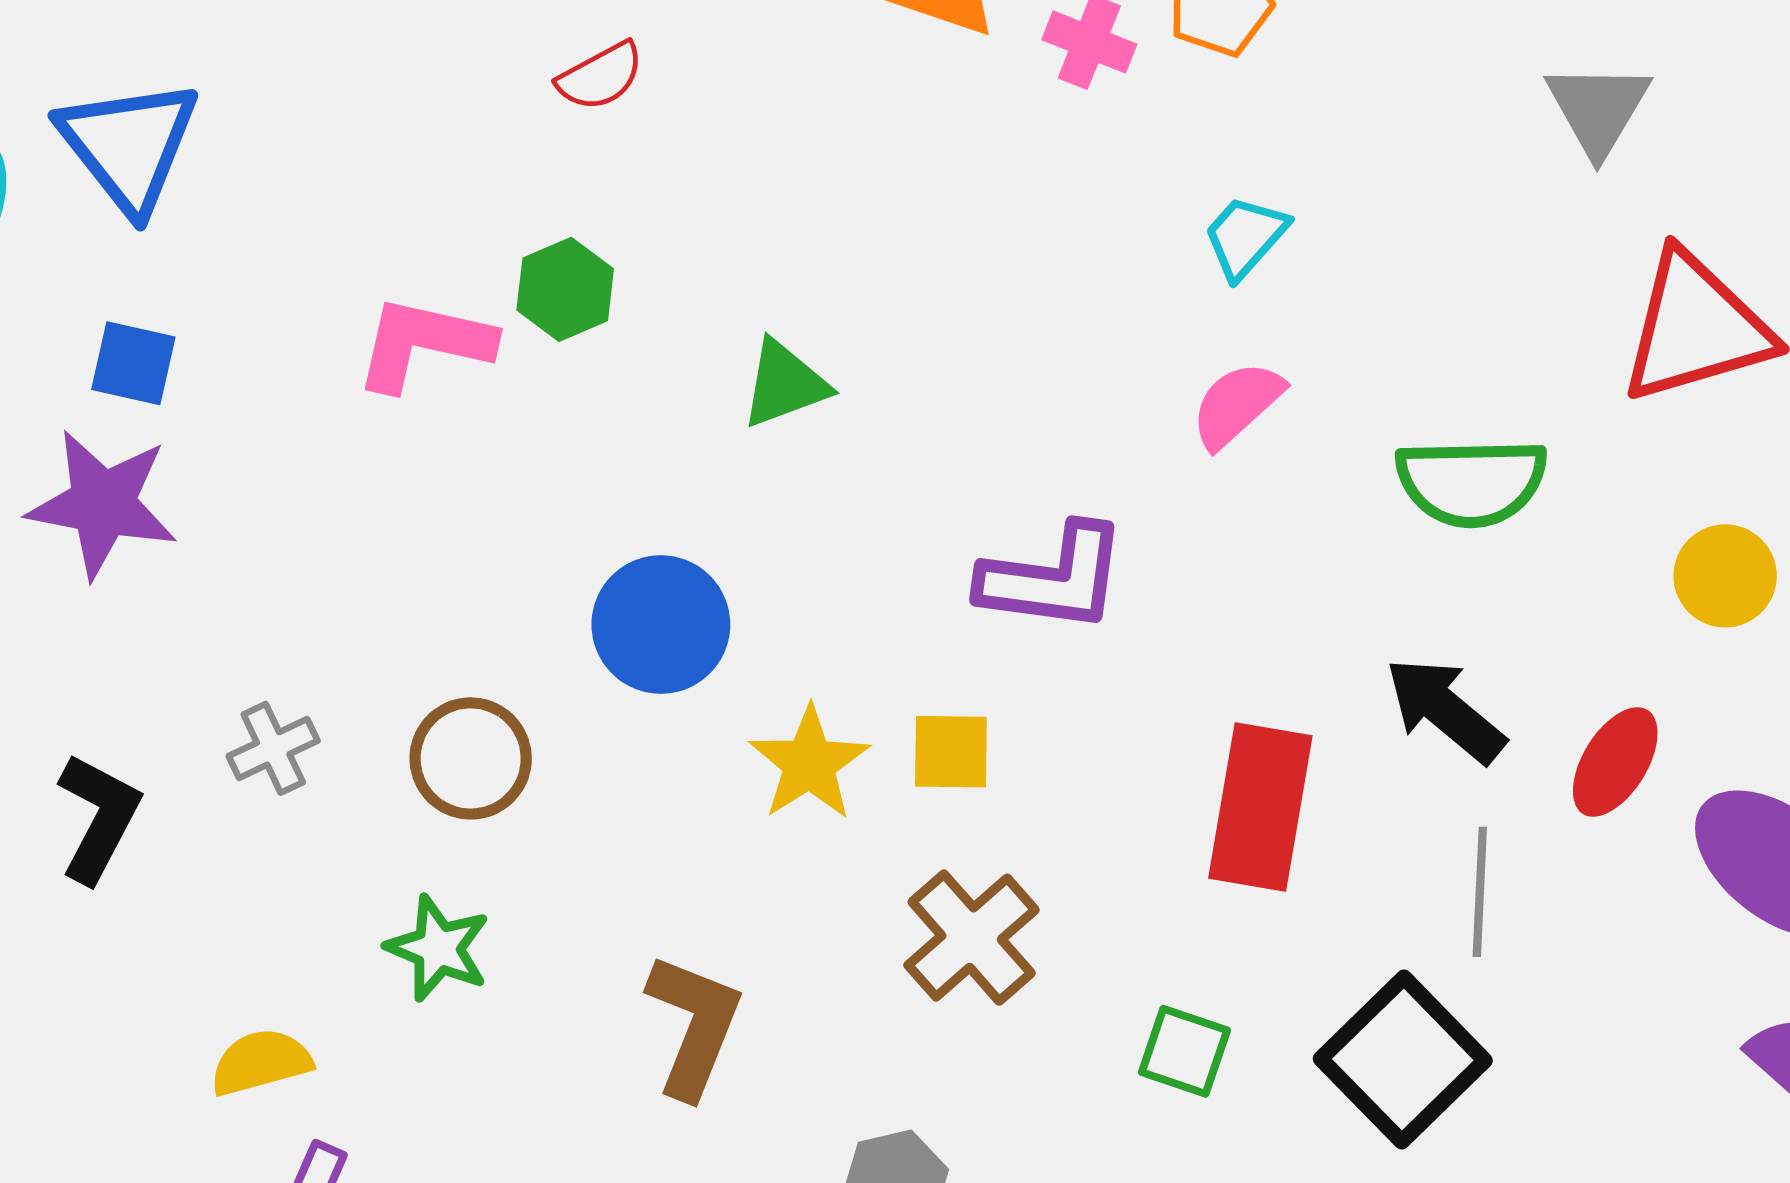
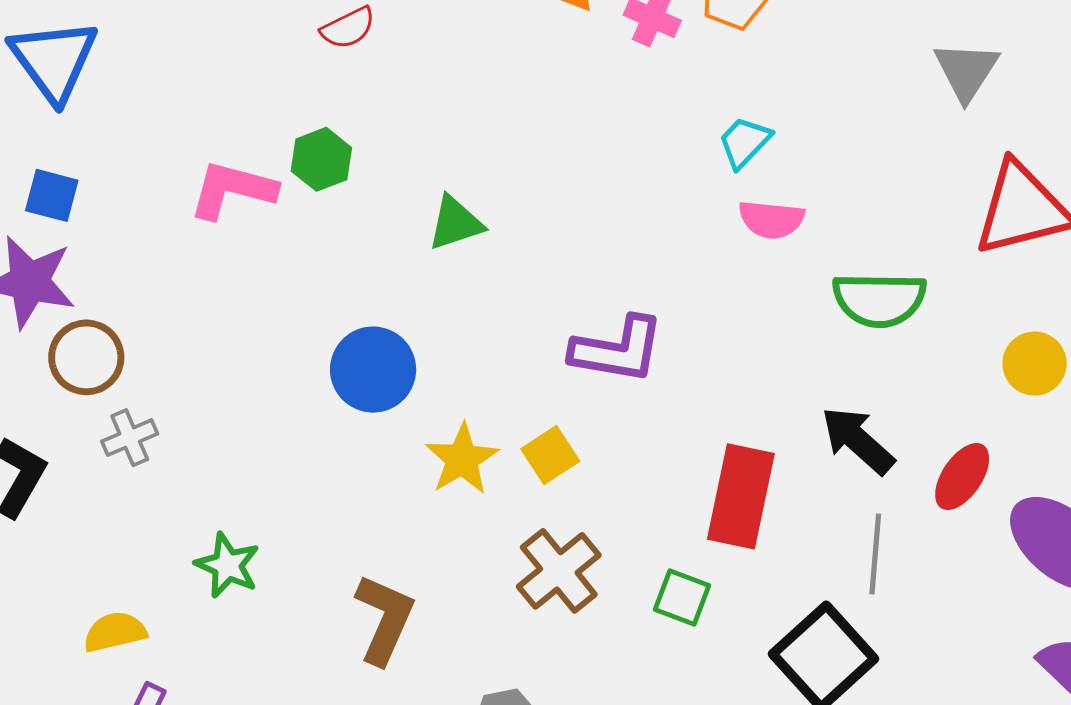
pink semicircle: (1237, 405) -> (771, 219), moved, turned -134
yellow square: (951, 752) -> (550, 455), turned -36
brown circle: (471, 758) -> (86, 357), moved
green square: (1184, 1051) -> (682, 598), moved

